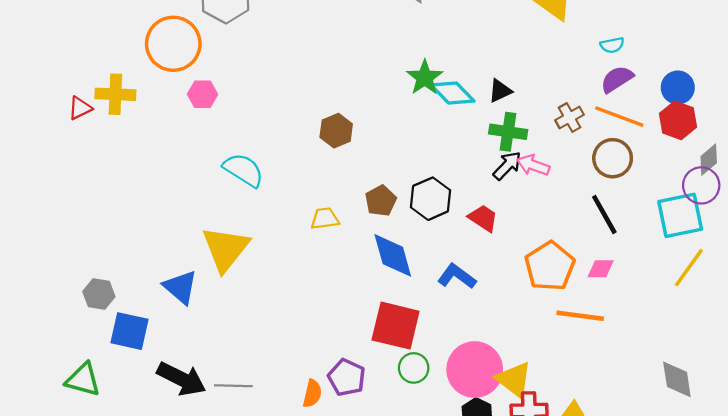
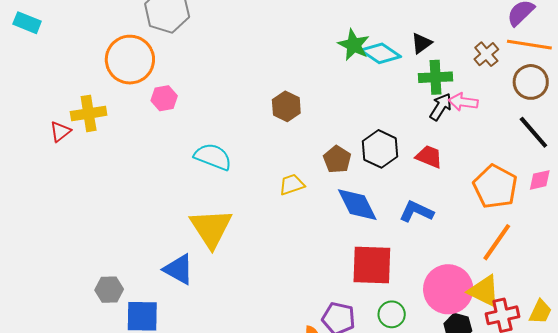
orange line: (580, 316) -> (497, 242), moved, turned -51
green circle: (414, 368) -> (392, 314), moved

